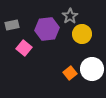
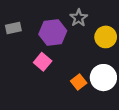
yellow circle: (82, 34) -> (106, 37), moved
pink square: (24, 48) -> (43, 62), moved

